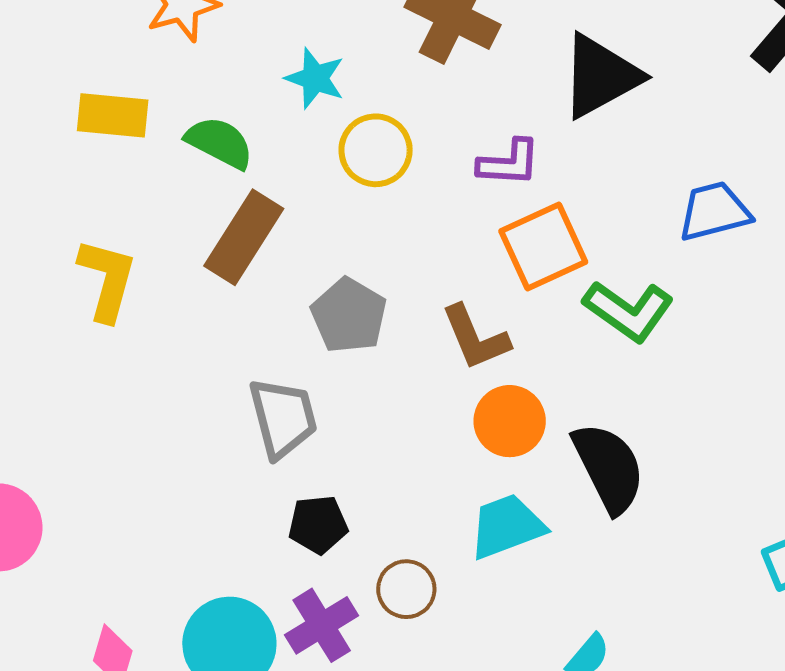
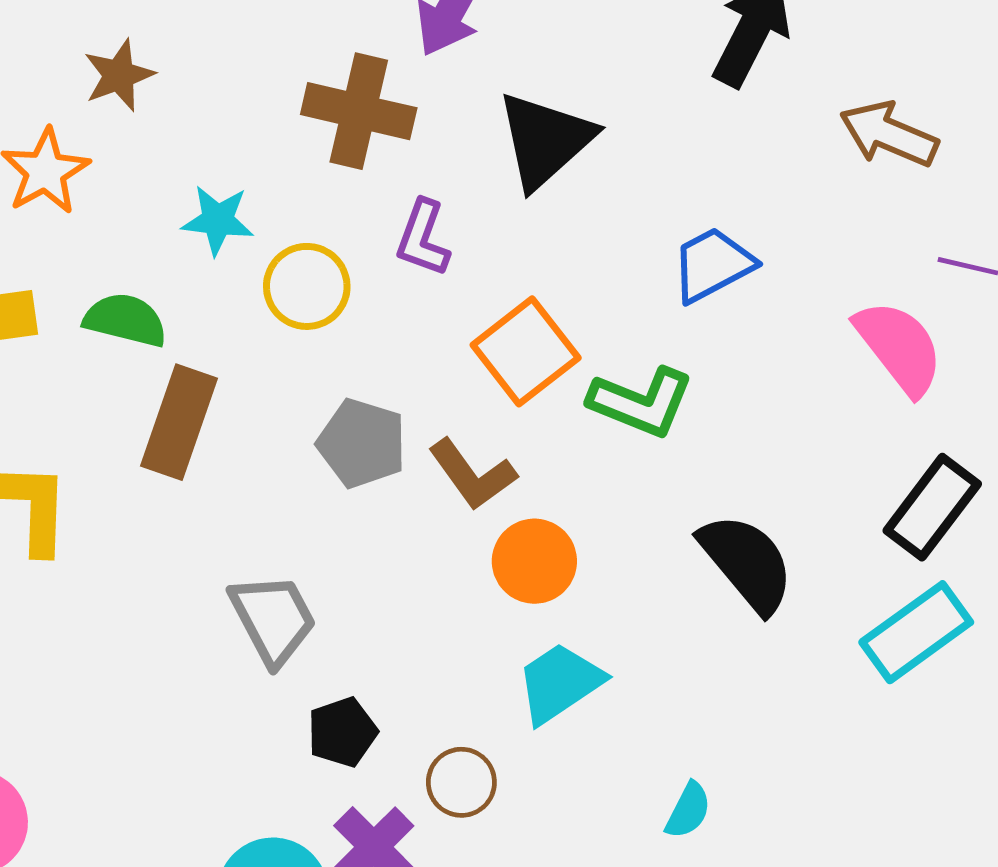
purple L-shape: (509, 163) -> (423, 238), moved, turned 120
gray pentagon: (349, 316) -> (362, 443), moved
black semicircle: (609, 468) -> (747, 563), moved

